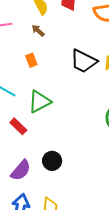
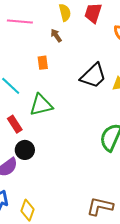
black trapezoid: (84, 61) -> (93, 76), turned -84
black circle: (52, 161) -> (25, 150), moved

